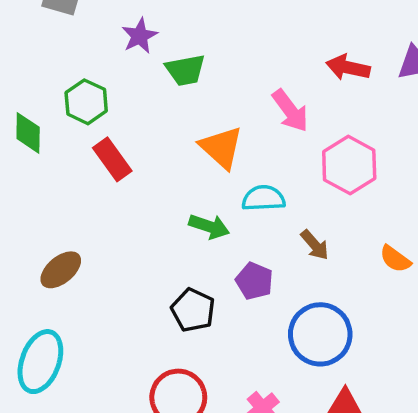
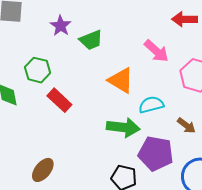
green arrow: (209, 226) -> (123, 127), size x1.4
purple pentagon: (254, 281) -> (156, 153), size x1.6

